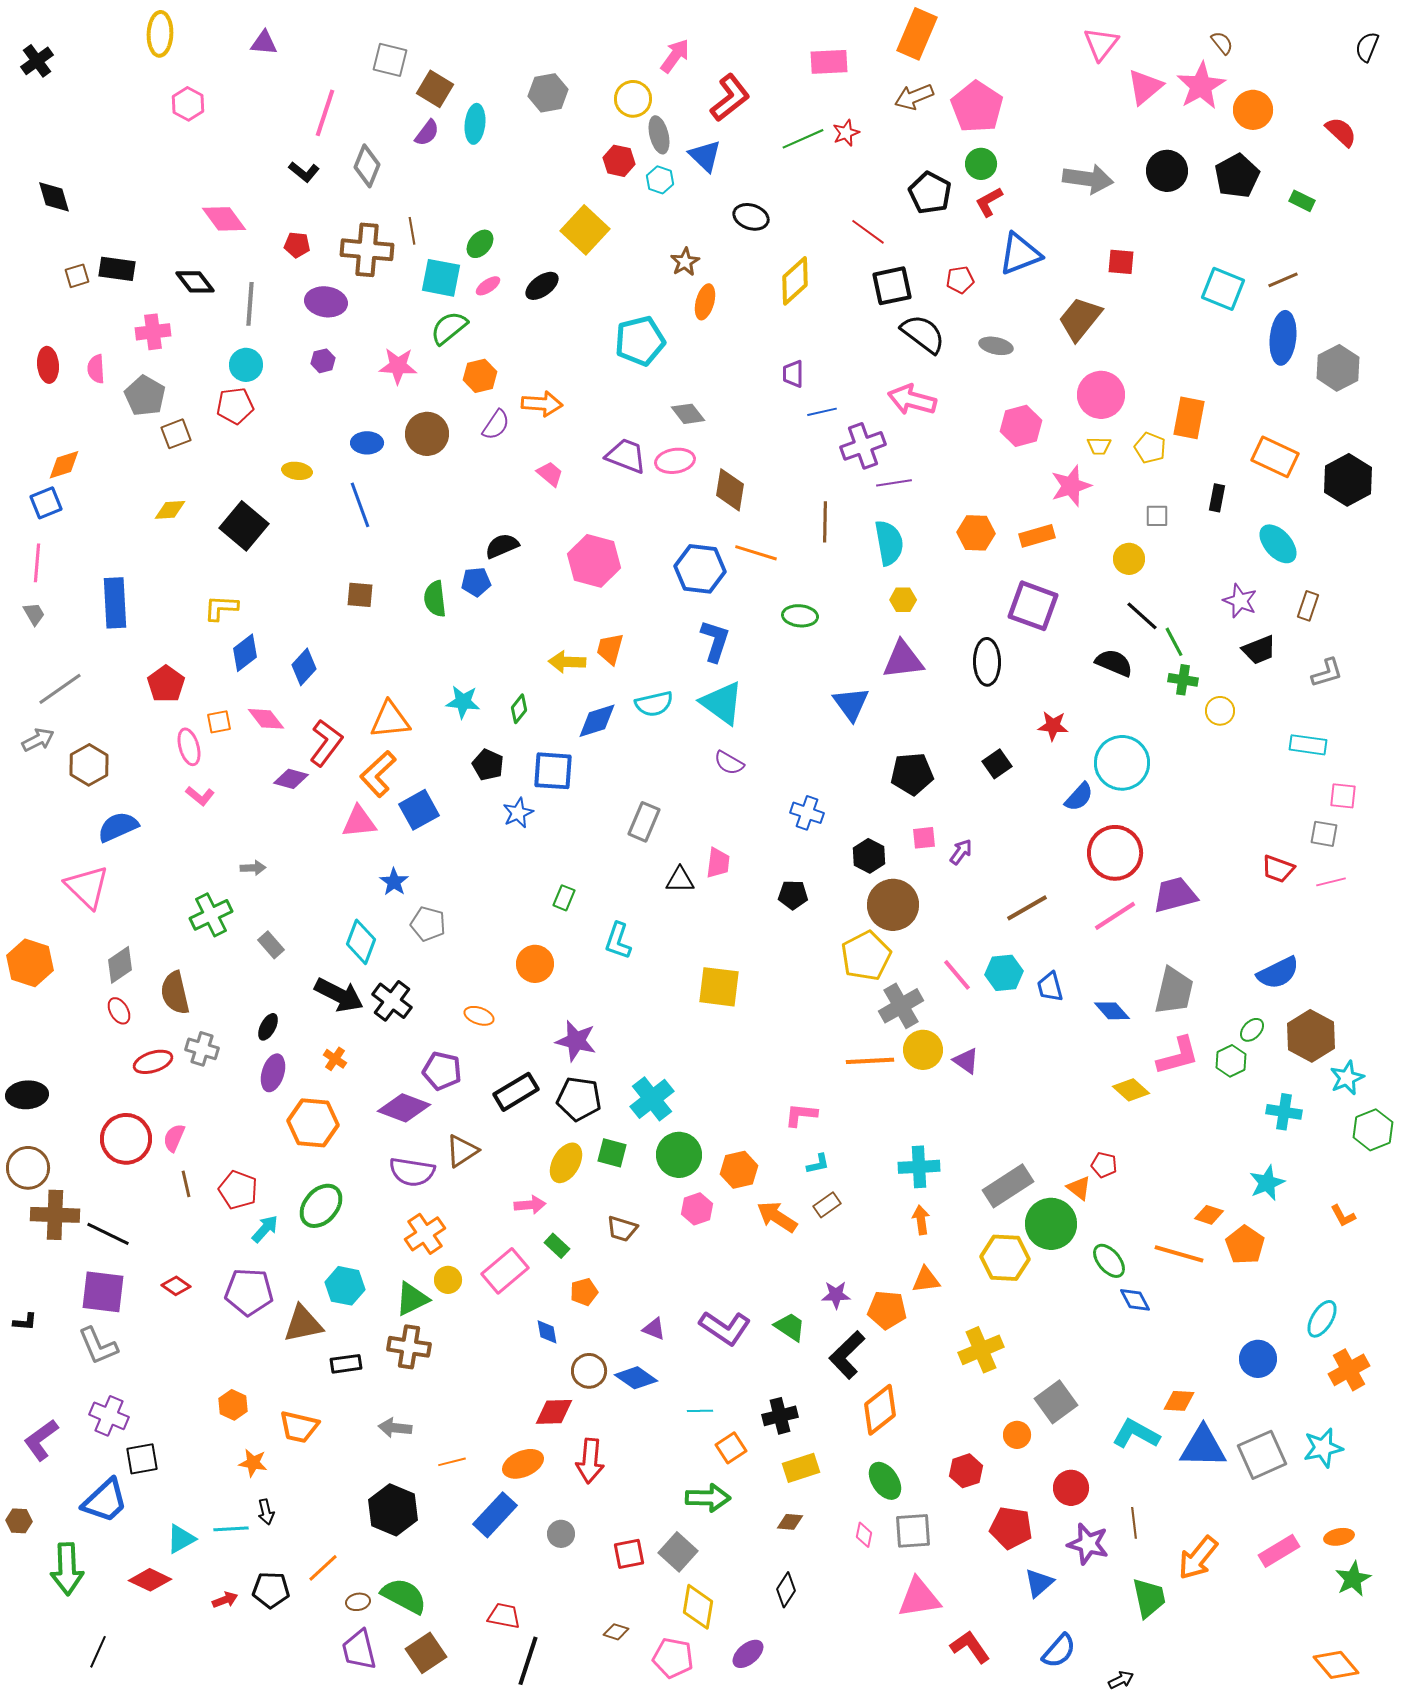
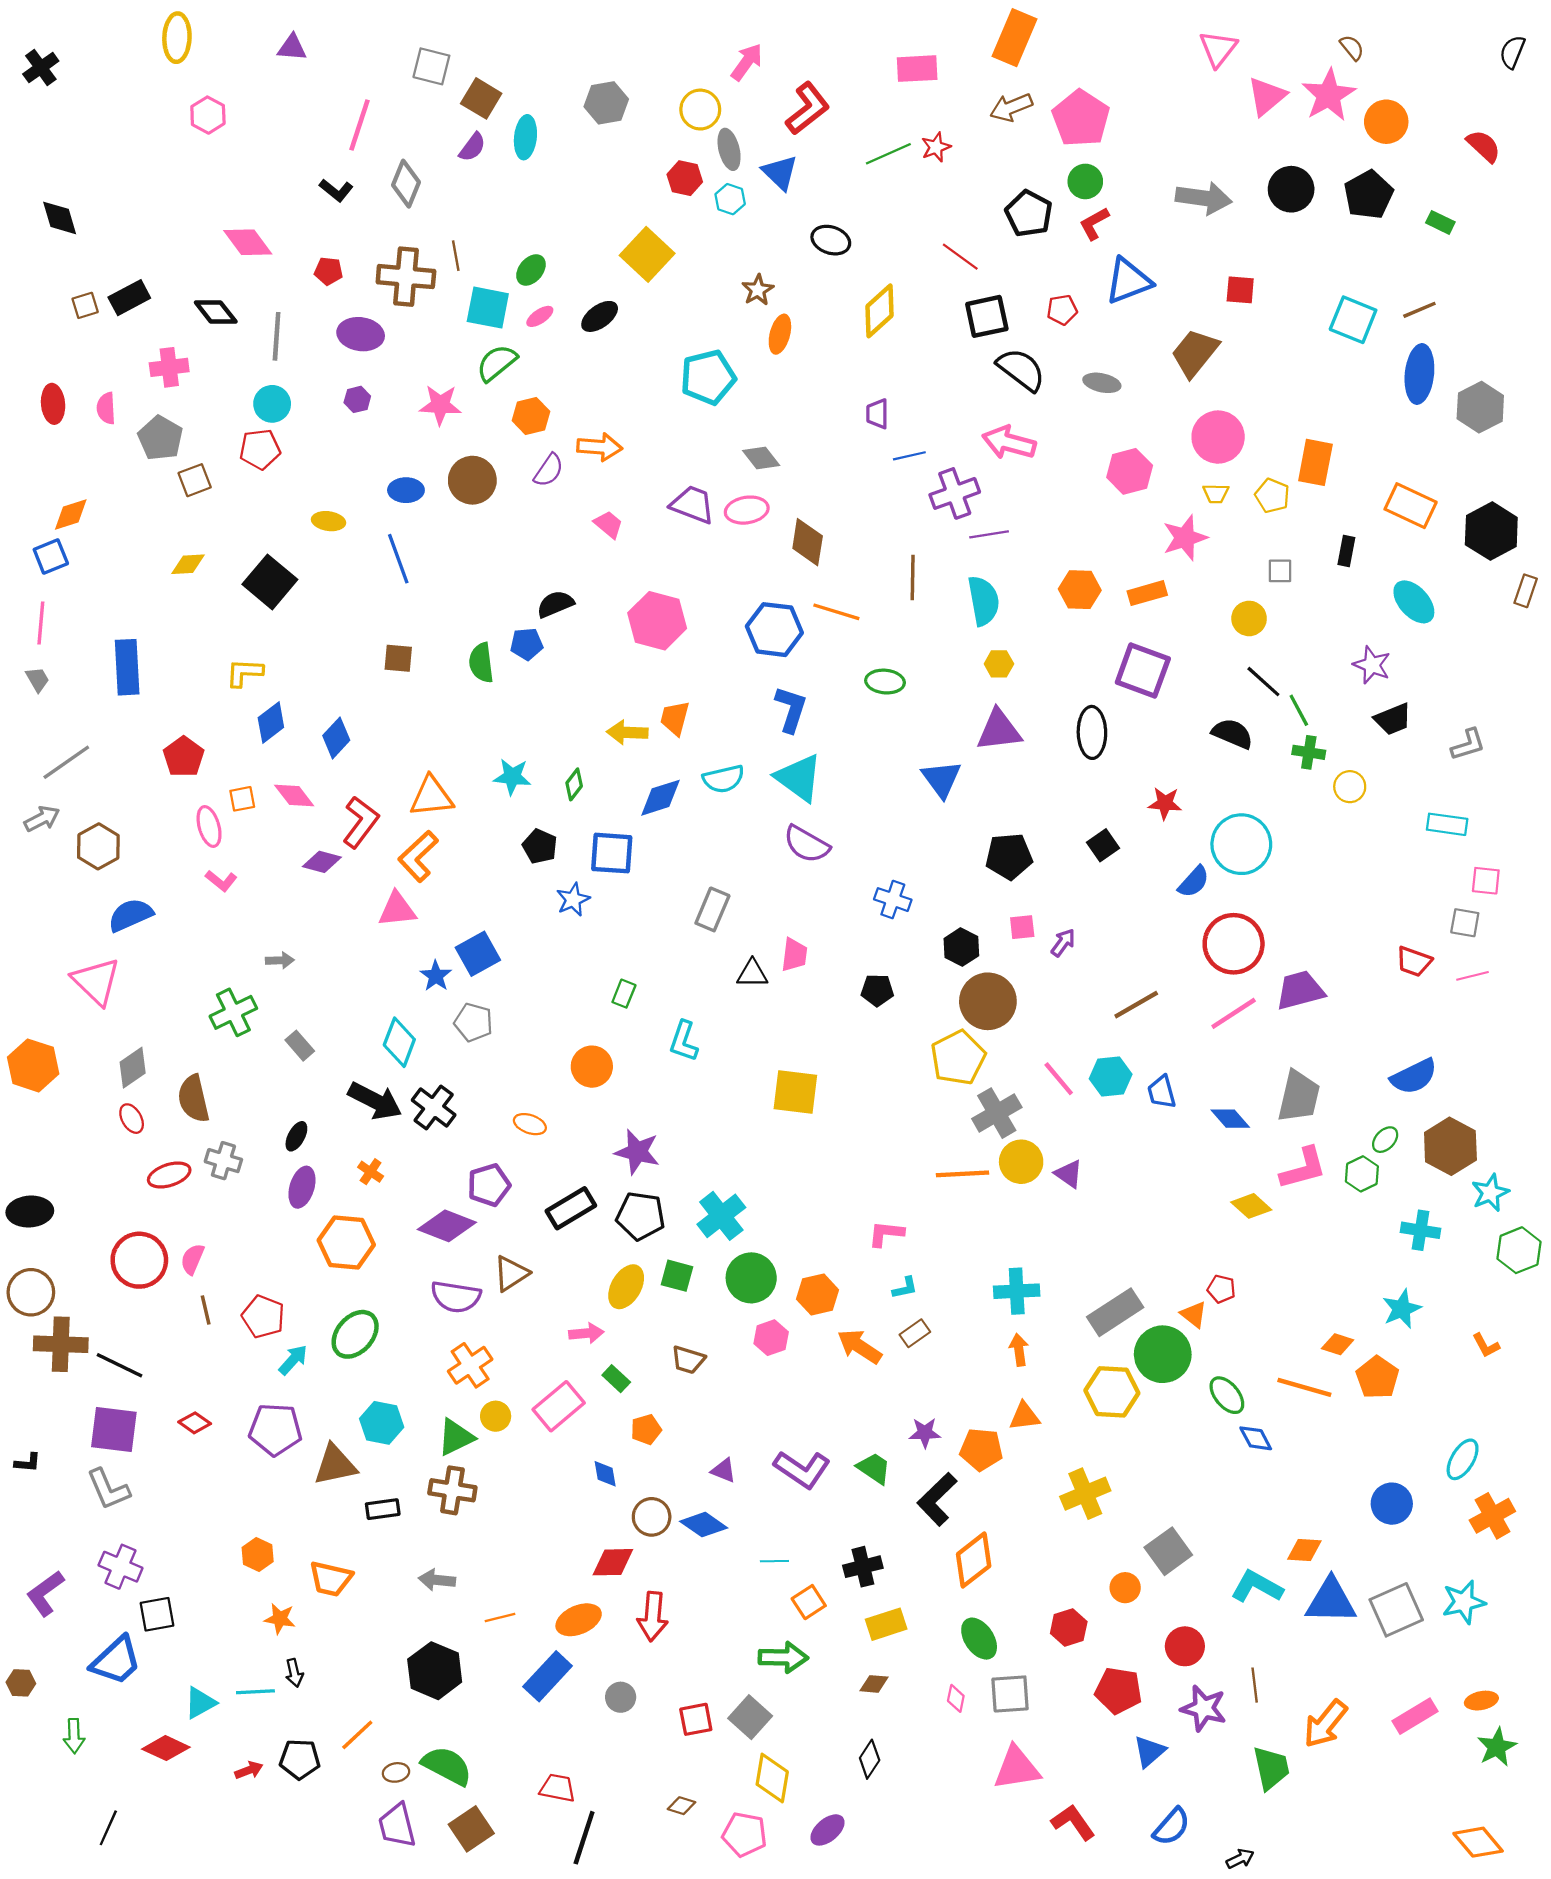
black rectangle: (117, 269) -> (129, 298), turned -36
brown rectangle: (1308, 606) -> (1526, 591), moved
purple semicircle: (729, 763) -> (806, 844), size x1.4
blue square: (419, 810) -> (478, 954), moved
purple pentagon: (442, 1071) -> (489, 1185), turned -30
green arrow: (67, 1569) -> (74, 1736), size x0.6

